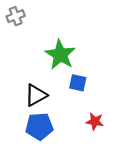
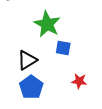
blue pentagon: (39, 126) -> (31, 87), turned -30

